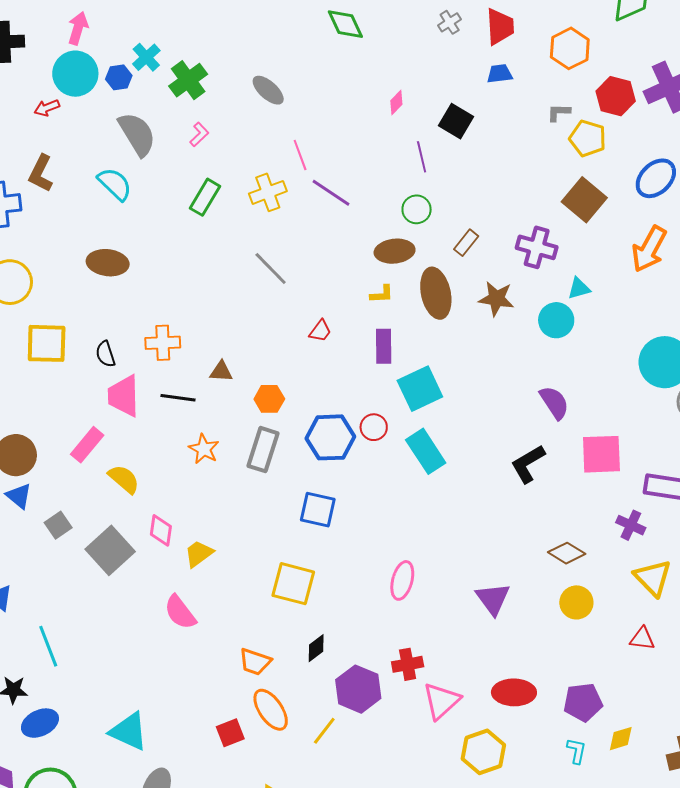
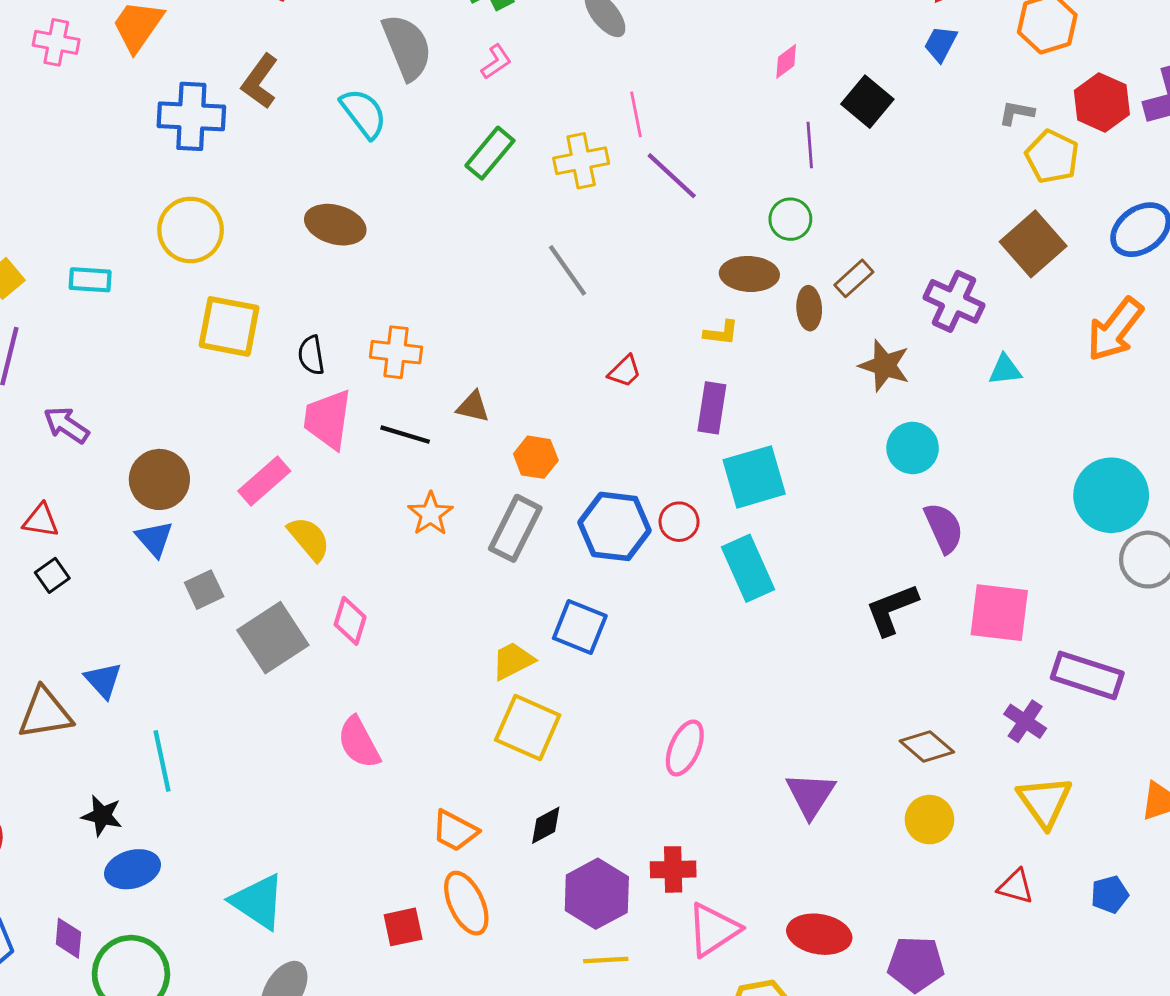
blue trapezoid: (500, 74) -> (941, 44), turned -64
brown ellipse: (436, 293) -> (809, 308), moved, size x0.6
cyan circle: (556, 320) -> (913, 448), moved
yellow trapezoid: (199, 554) -> (513, 661), moved
yellow line: (324, 731) -> (606, 960), moved, turned 40

